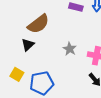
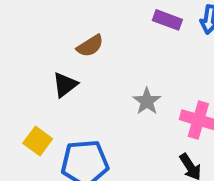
brown semicircle: (38, 24) -> (90, 46), size x0.6

